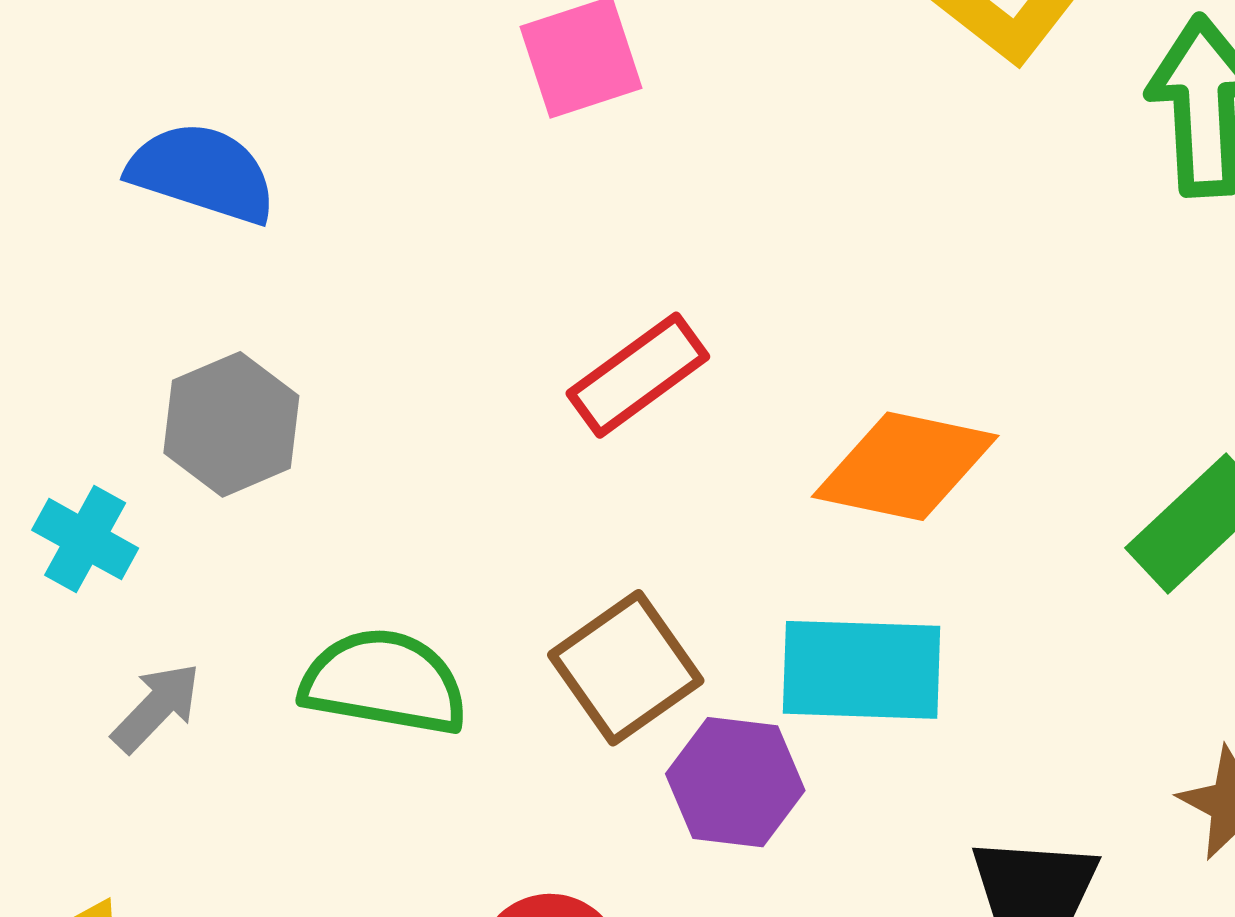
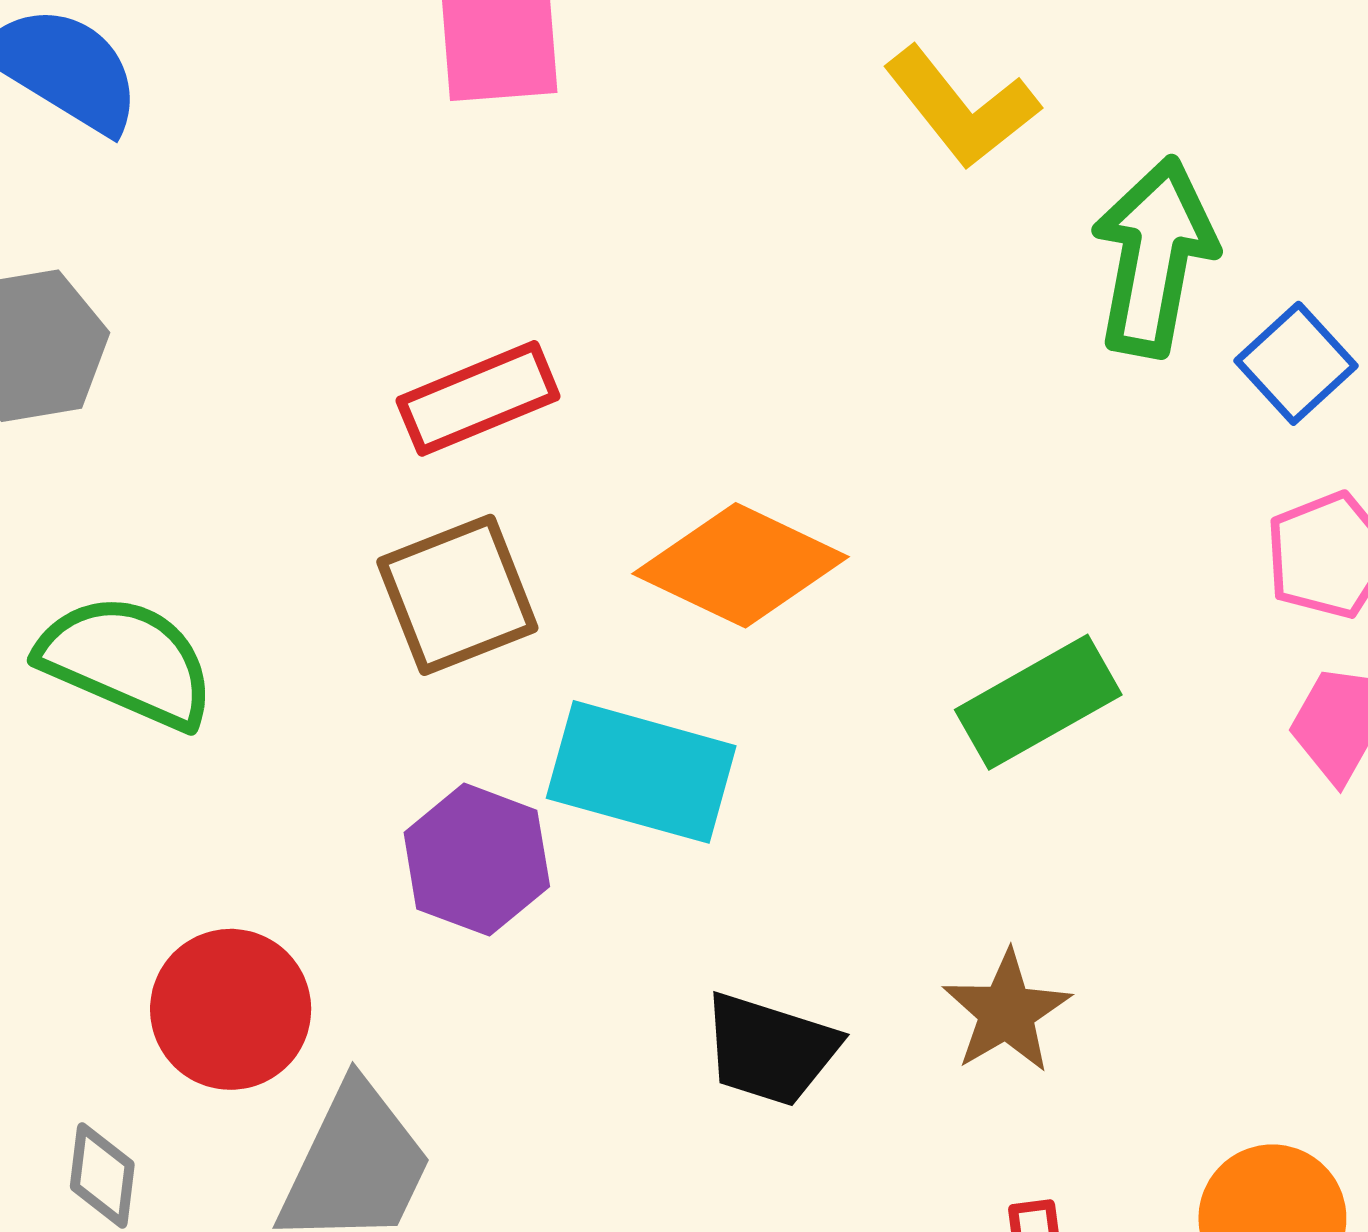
brown square: (626, 668) -> (457, 595), moved

